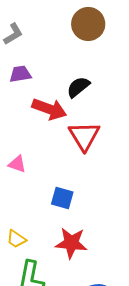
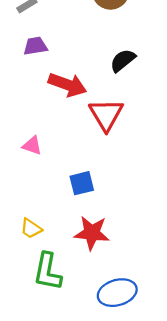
black semicircle: (78, 87) -> (123, 60), moved
blue square: (62, 198) -> (82, 183), turned -30

